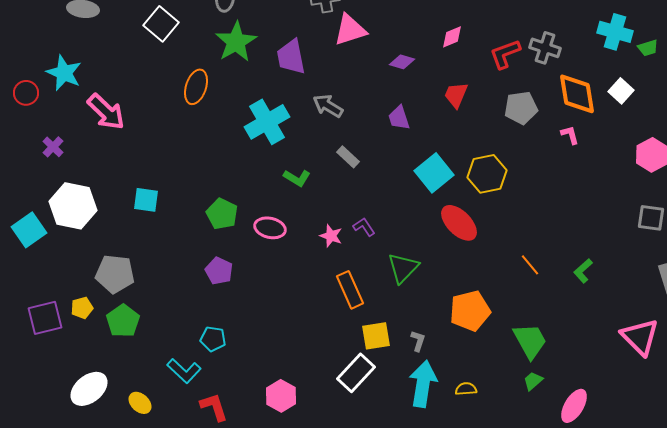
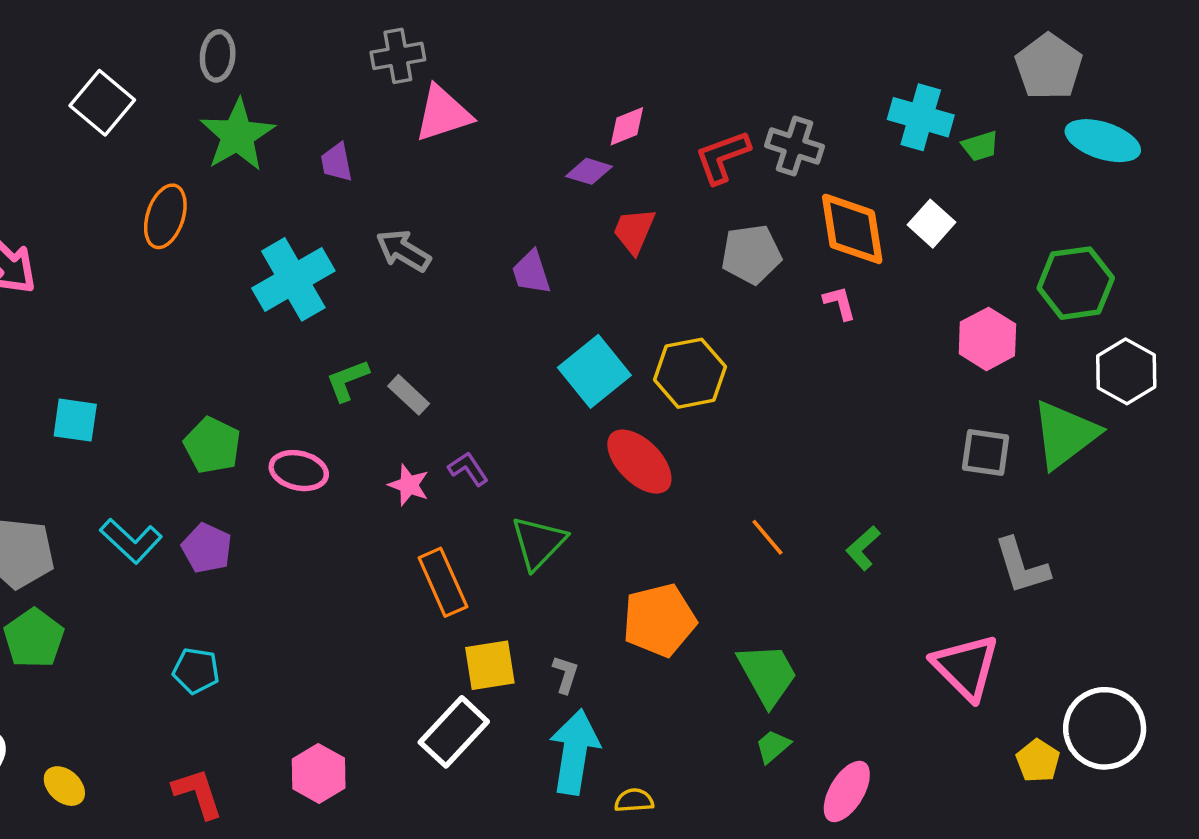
purple trapezoid: (291, 57) -> (337, 162), size x0.6
purple diamond: (402, 62) -> (589, 171), moved
gray rectangle: (348, 157) -> (409, 395), moved
green L-shape: (297, 178) -> (347, 380), turned 128
cyan L-shape: (184, 371) -> (131, 541), moved
yellow semicircle: (466, 389) -> (634, 800), moved

